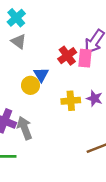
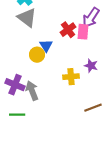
gray triangle: (19, 41) -> (27, 18), size x1.5
yellow cross: (71, 101) -> (71, 77), moved

